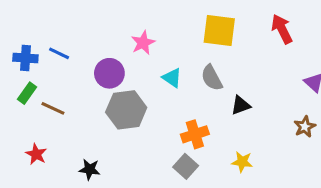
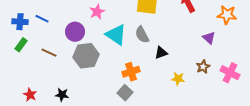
cyan triangle: (172, 78) -> (116, 35), size x1.6
brown line: (53, 108) -> (49, 53), moved
red star: (36, 154) -> (30, 95), moved
yellow star: (242, 162) -> (178, 79), moved

